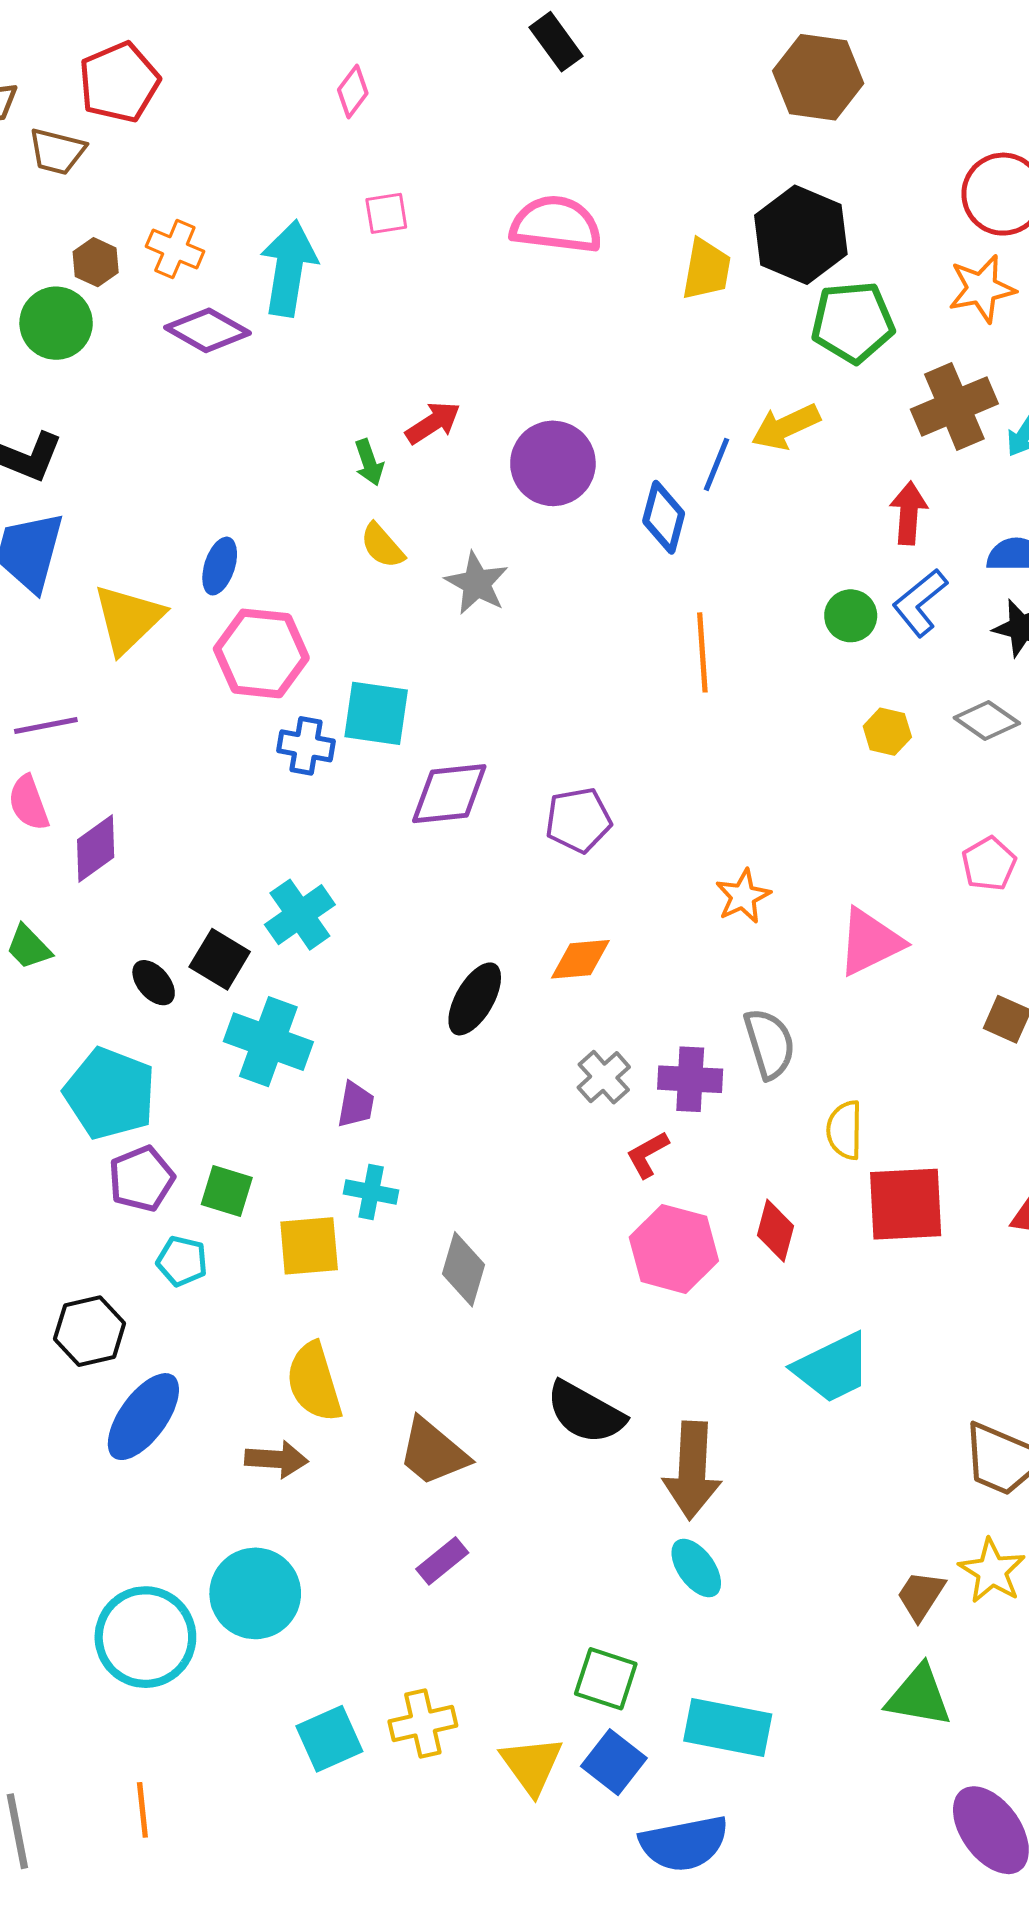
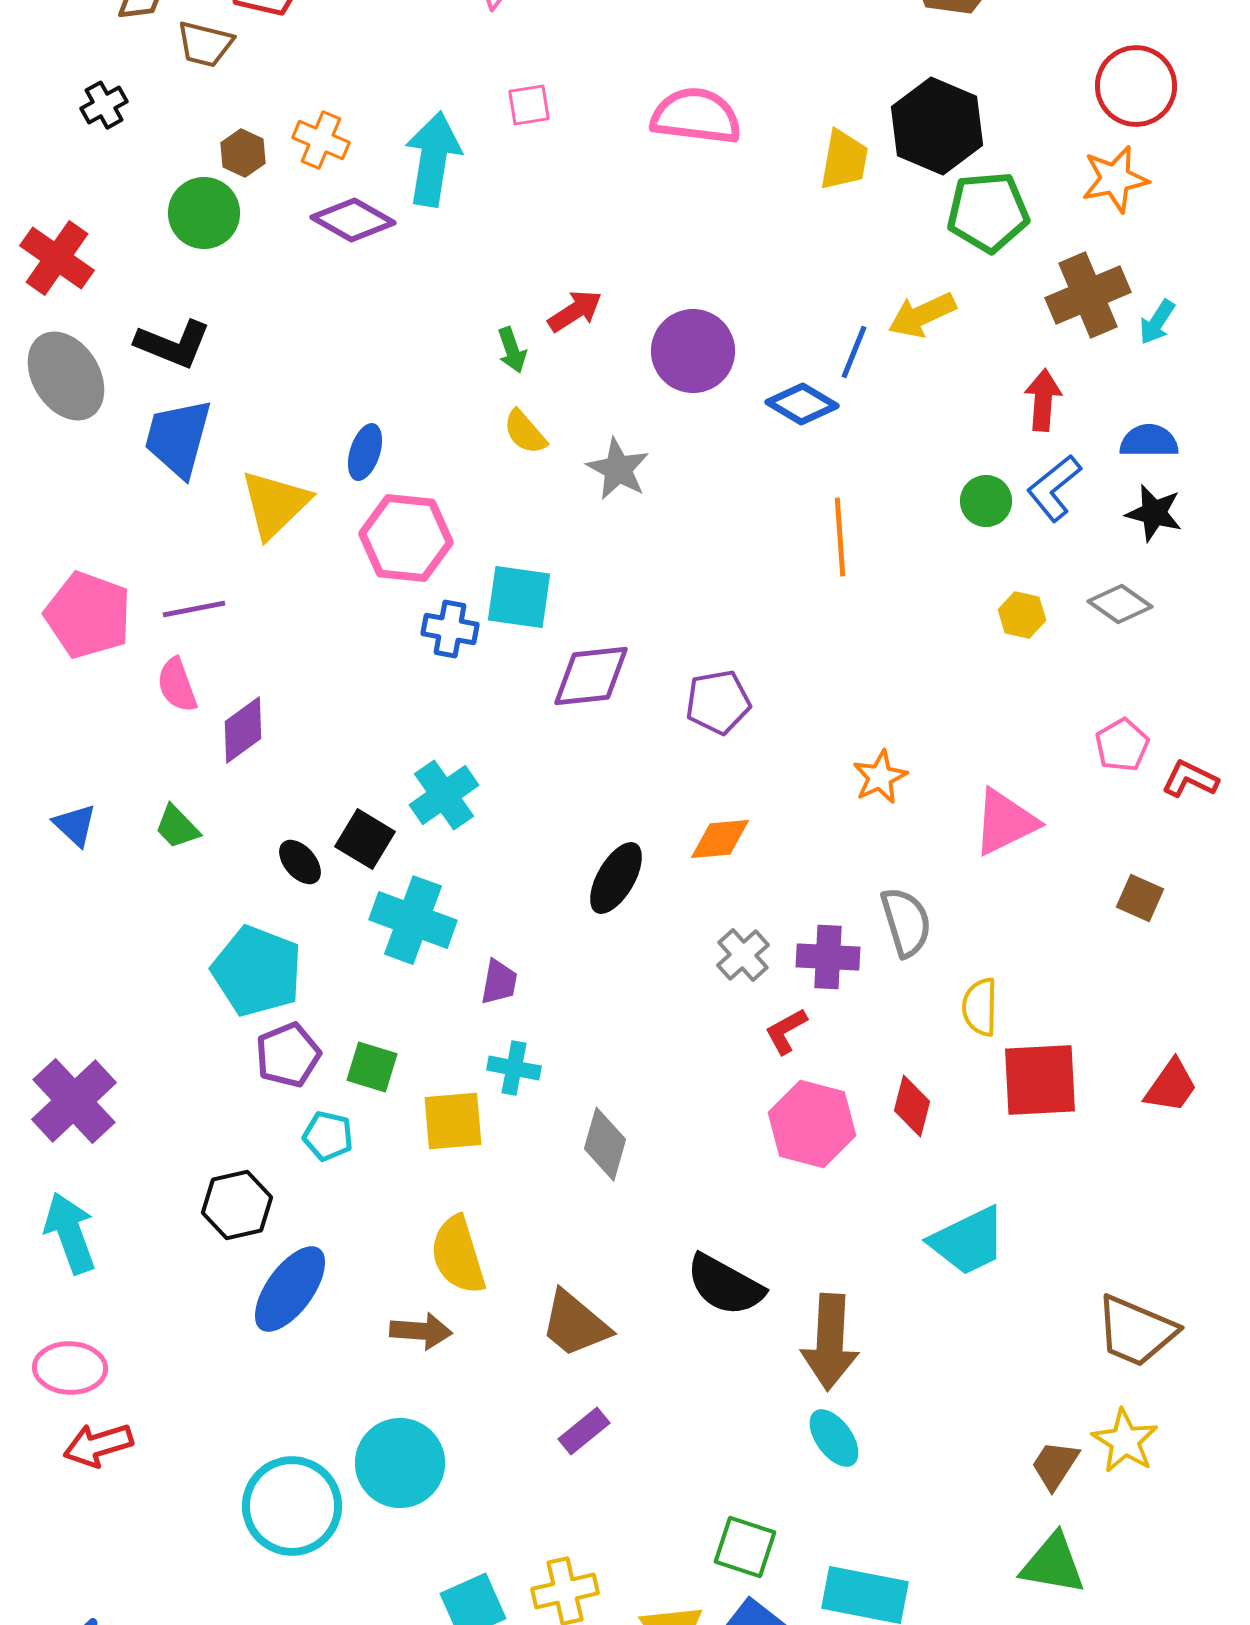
blue diamond: (664, 517) -> (802, 404), turned -74

